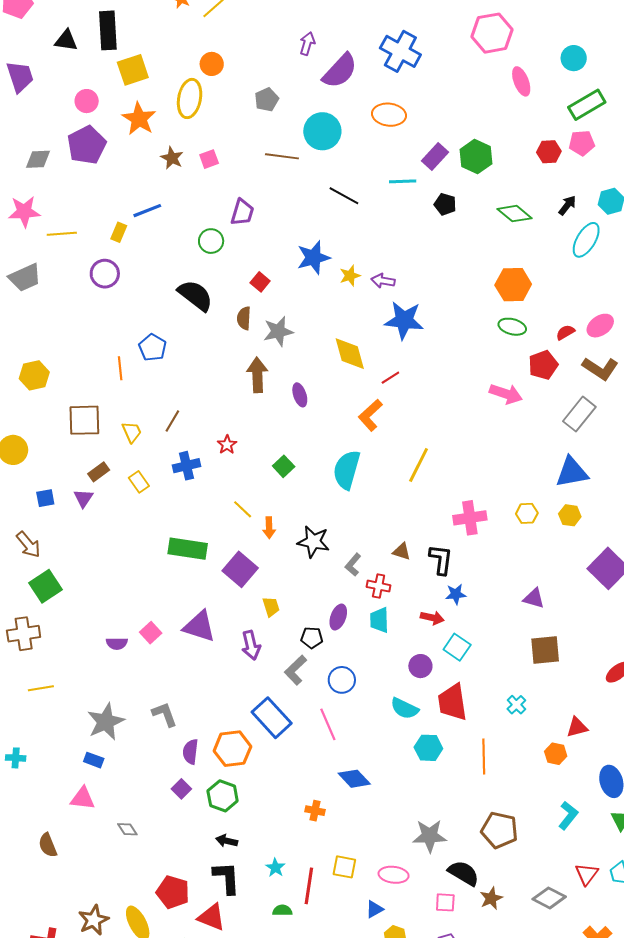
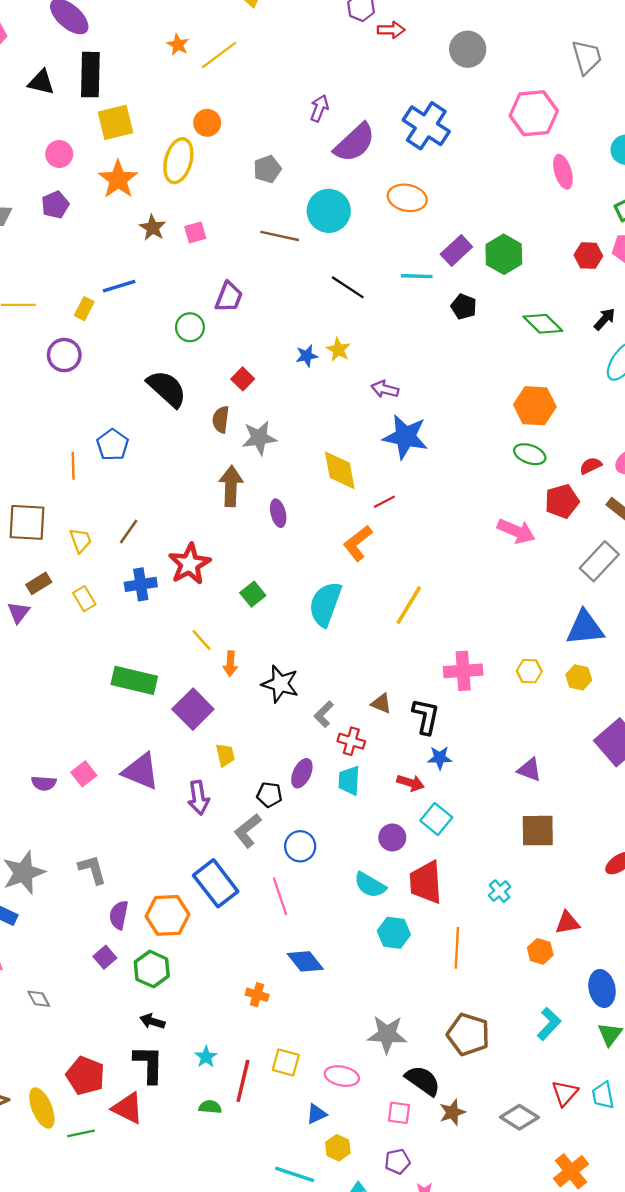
purple pentagon: (87, 145) -> (55, 205), size x0.6
blue star: (313, 258) -> (307, 356), size x0.6
yellow star: (350, 276) -> (338, 349), moved, turned -30
red star: (227, 445) -> (189, 564), size x1.8

